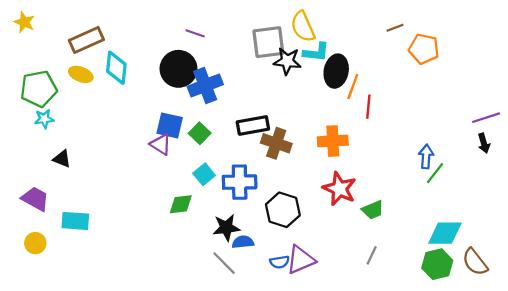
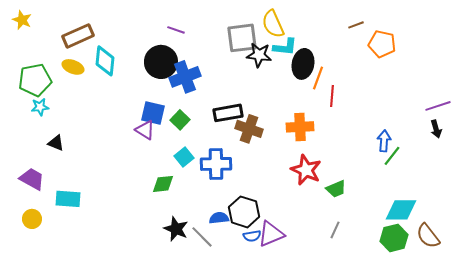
black hexagon: (283, 210) -> (244, 212), moved
black star: (226, 228) -> (176, 229), moved, turned 30

